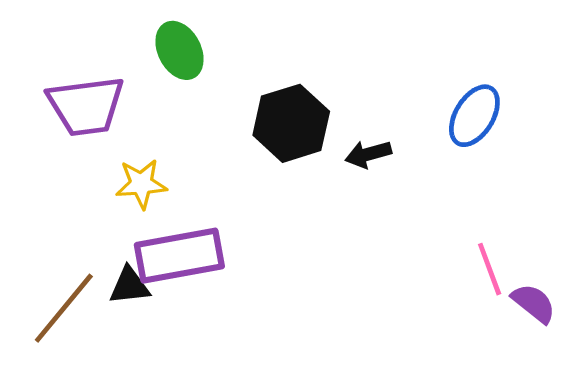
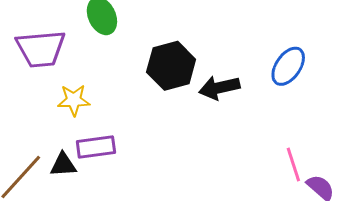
black arrow: (368, 154) -> (219, 88), size x1.4
purple rectangle: (179, 256) -> (96, 147), size x0.7

